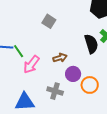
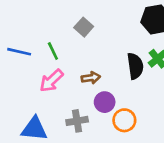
green line: (19, 51) -> (53, 51), moved
gray cross: (55, 91) -> (77, 121), turned -35

